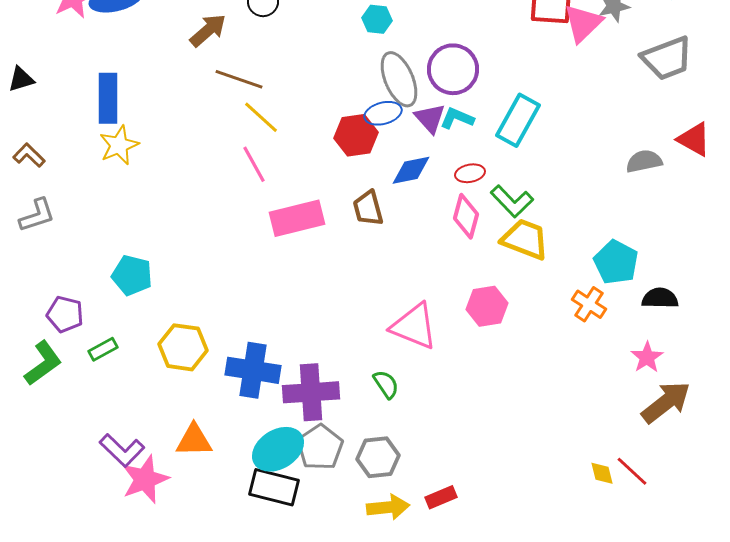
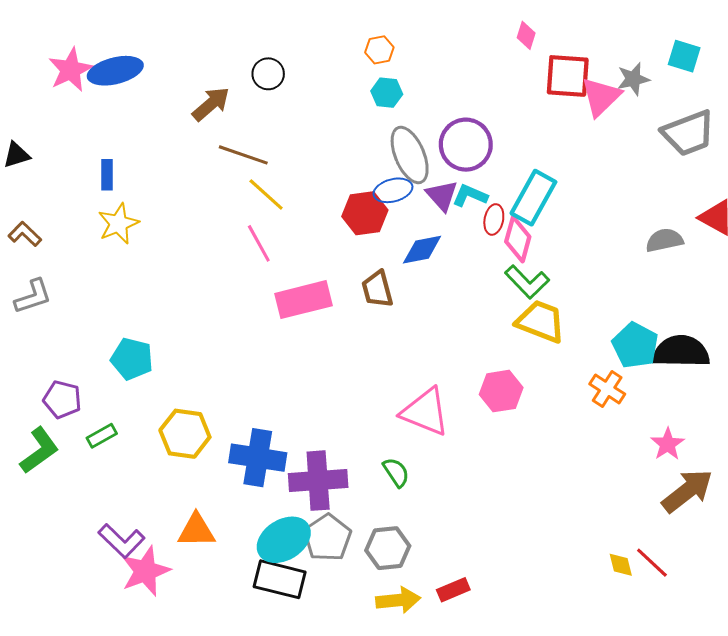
blue rectangle: (108, 98) -> (107, 175), size x0.6
red ellipse: (470, 173) -> (494, 219), moved, turned -68
pink diamond: (466, 216) -> (518, 239), moved
black semicircle: (660, 298) -> (681, 352), moved, size x1.5

